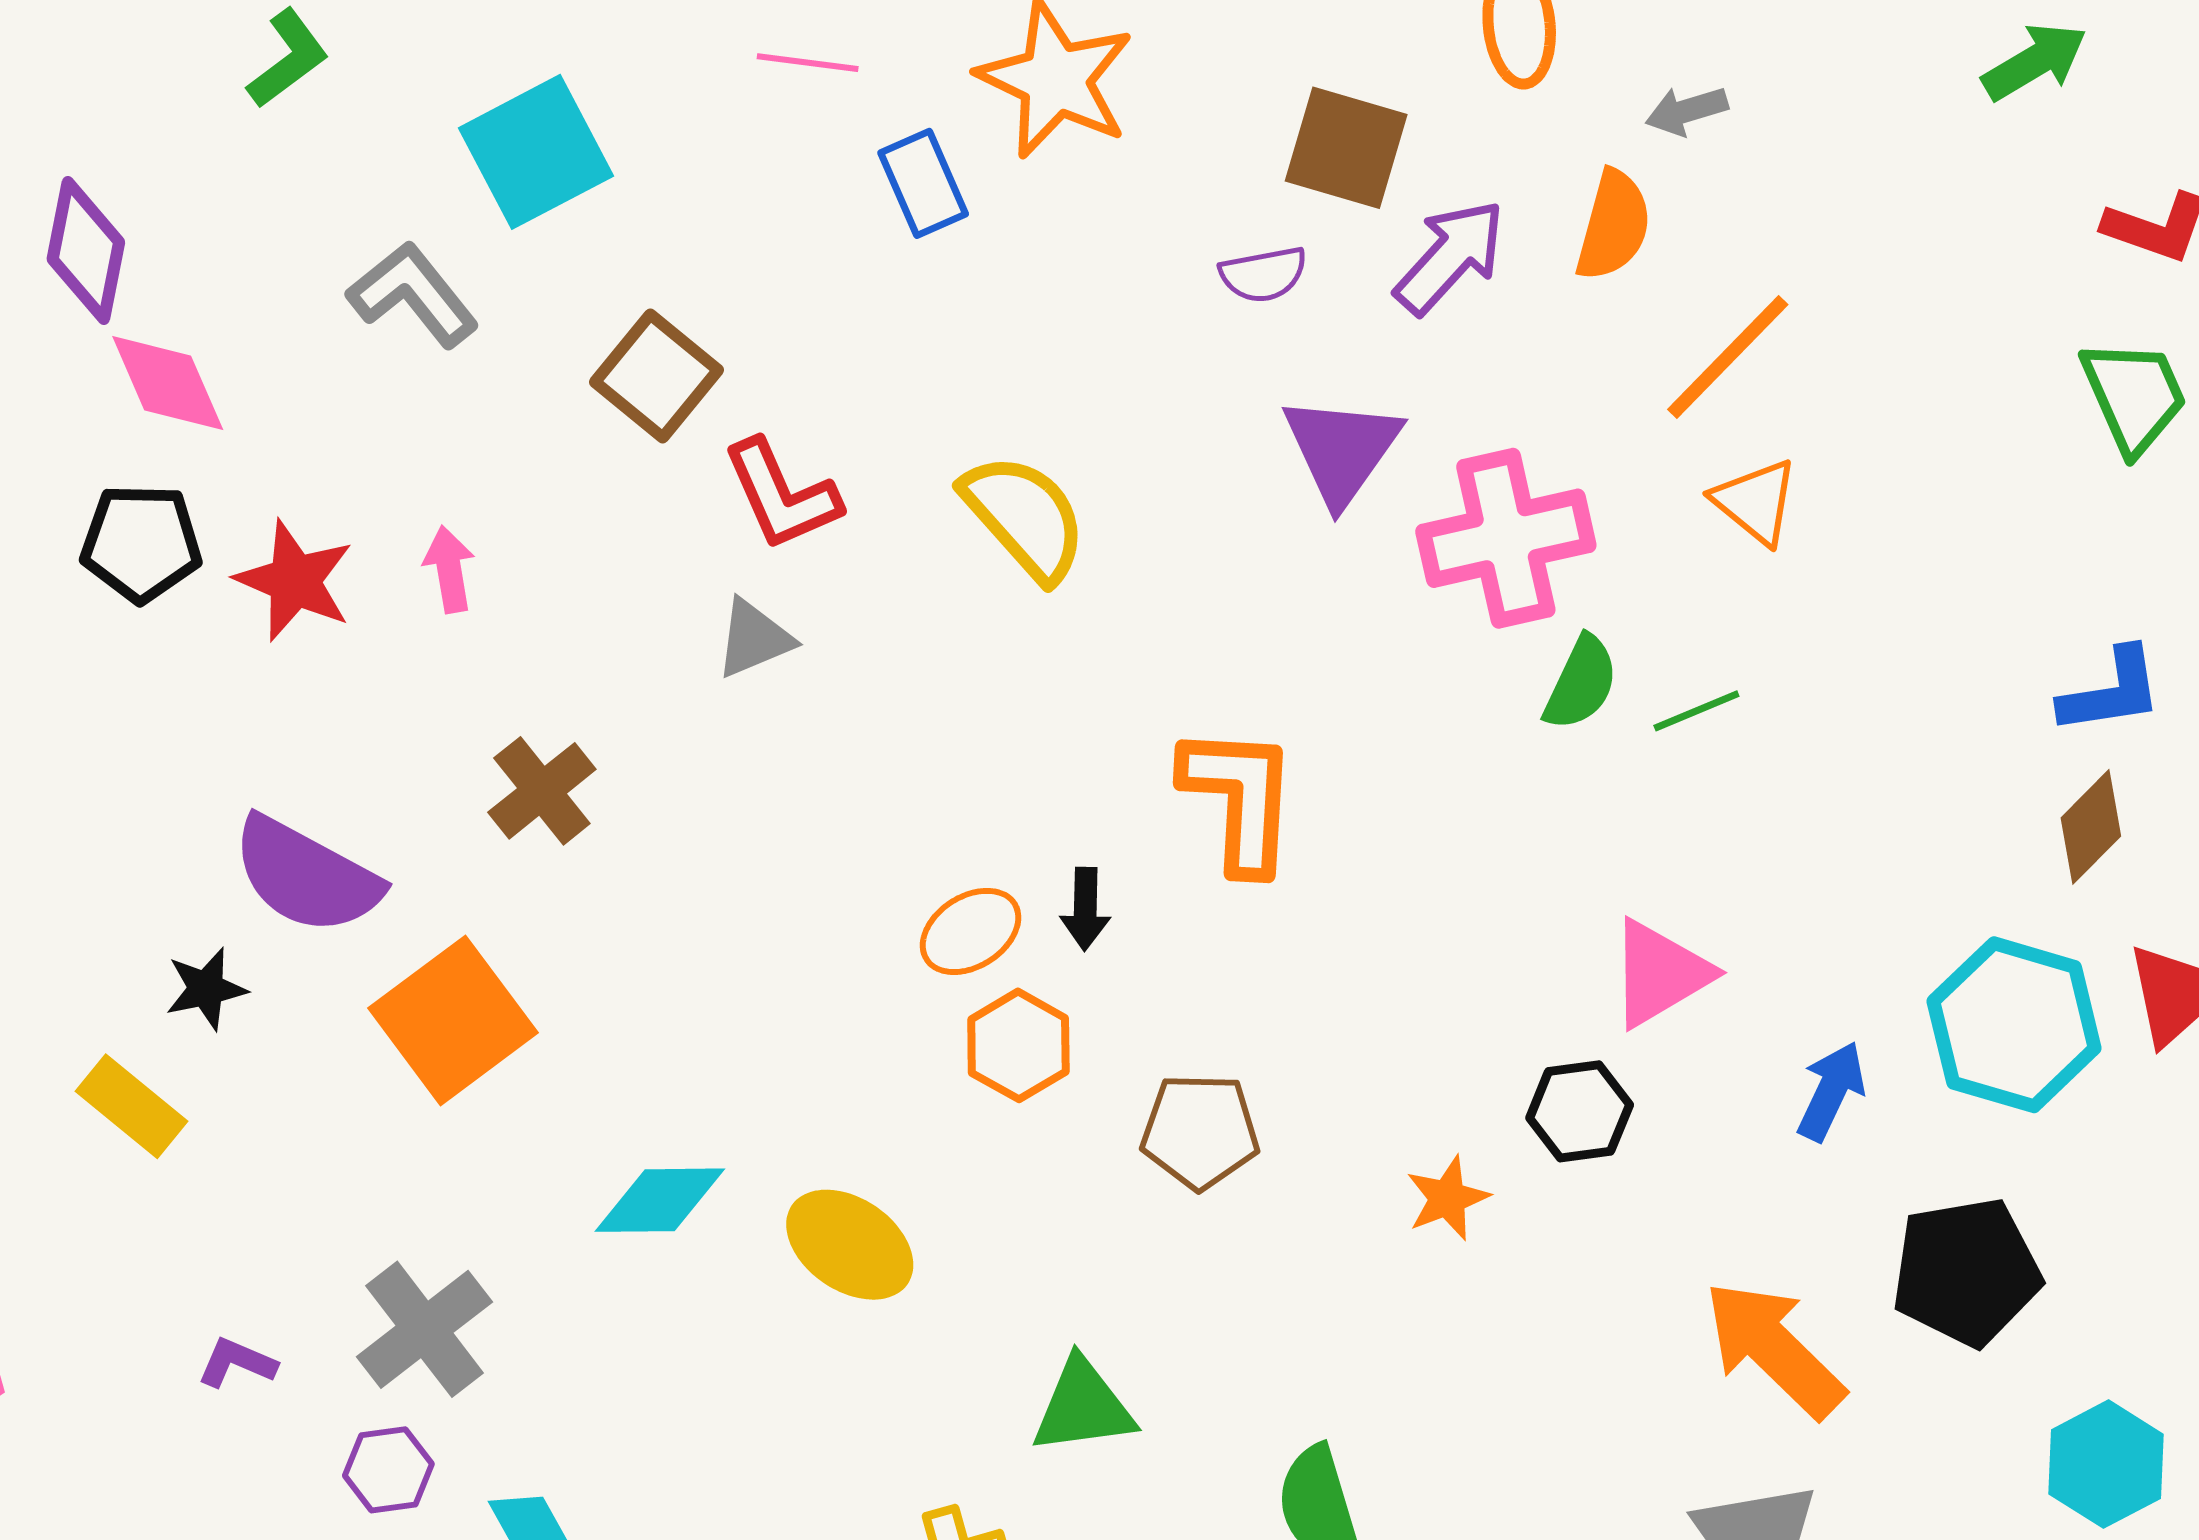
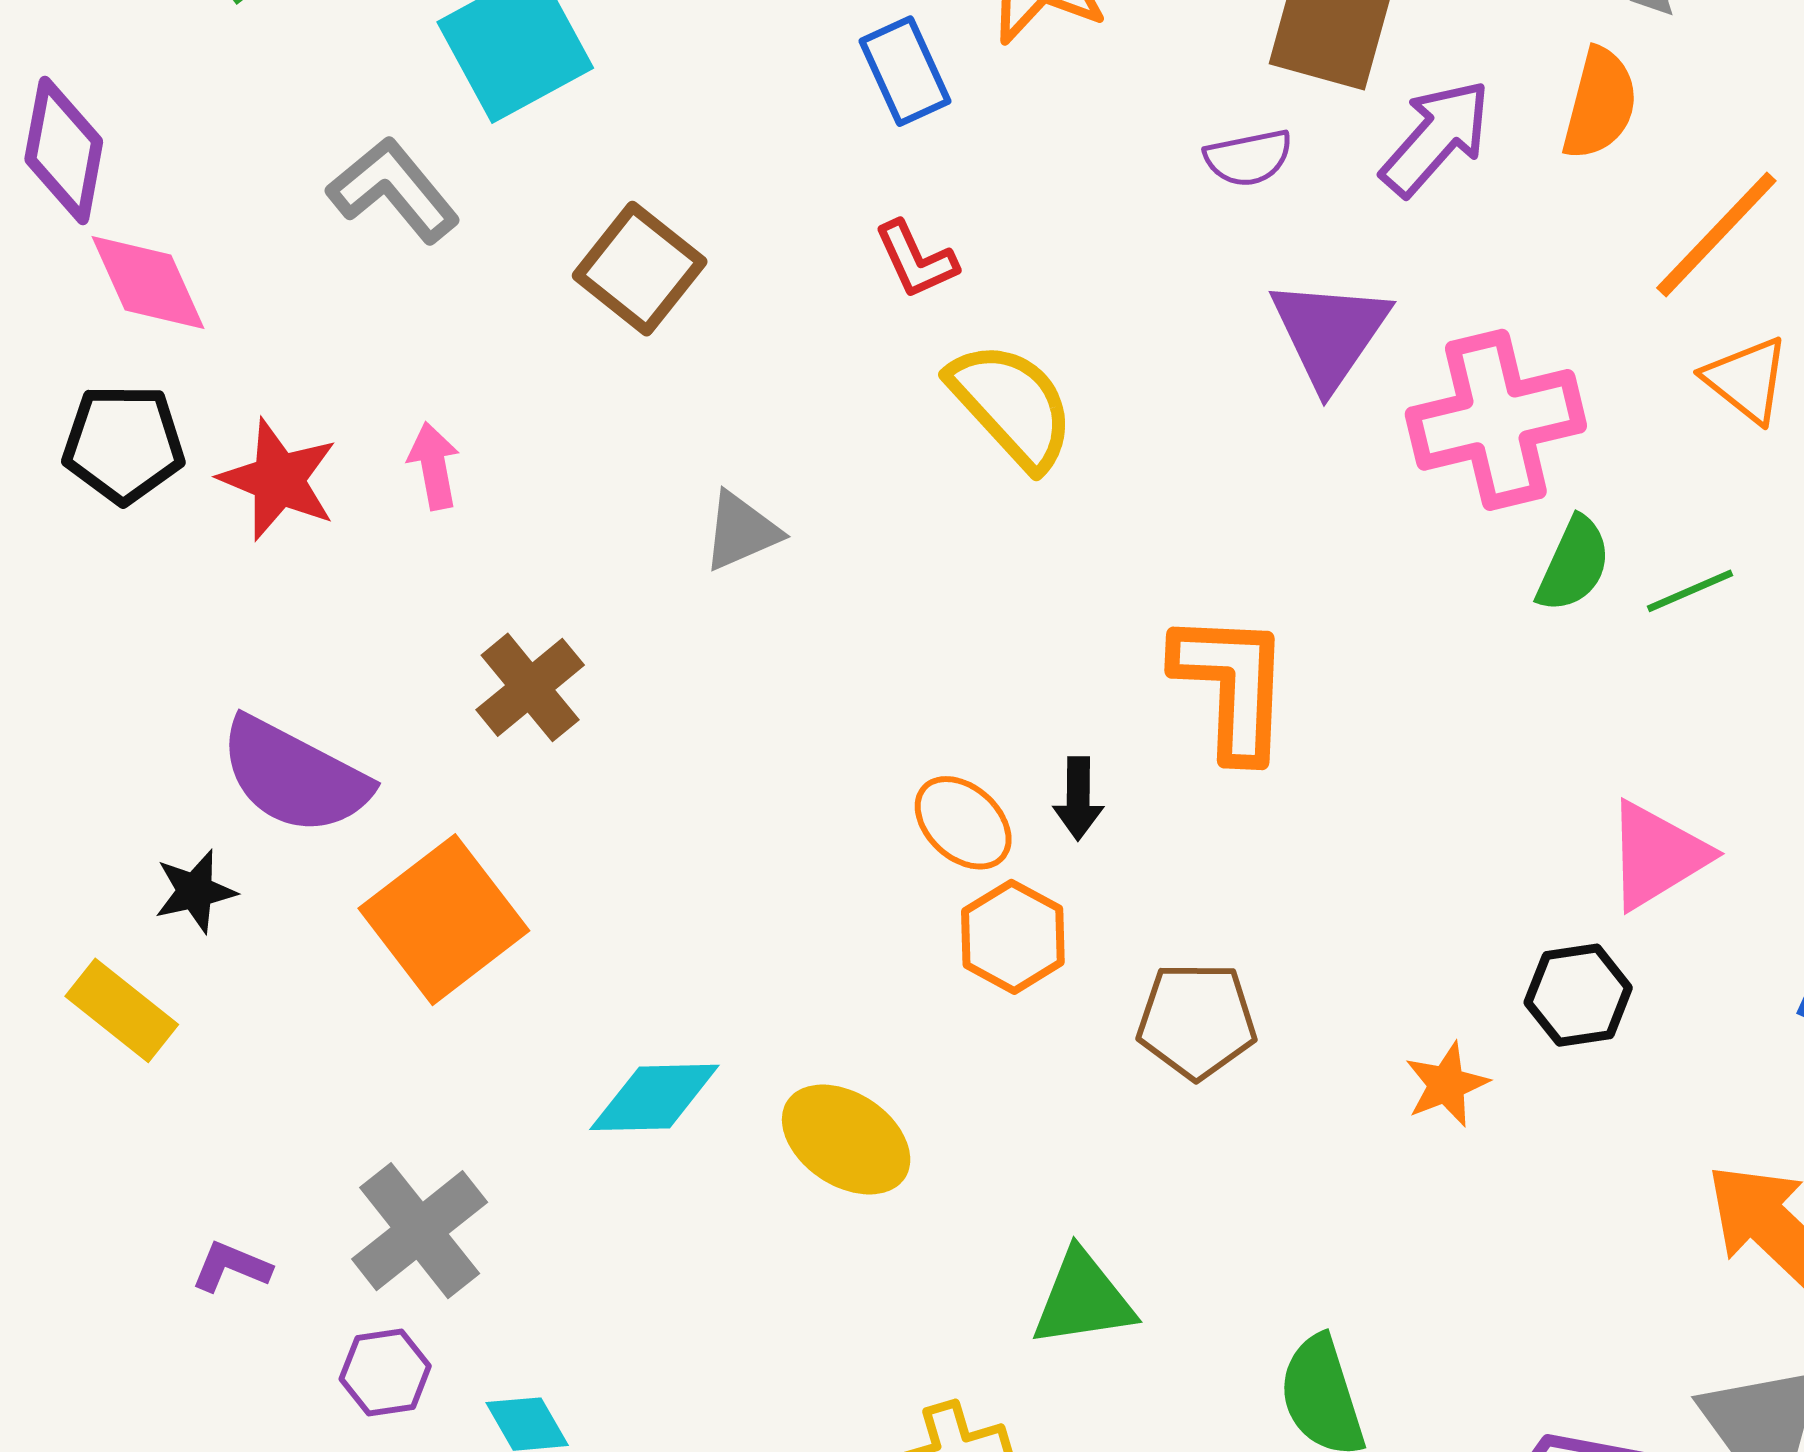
red L-shape: (781, 495) -> (916, 260), moved, size x0.7
orange ellipse: (971, 931) -> (963, 823), turned 76

